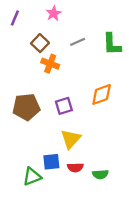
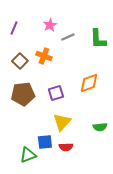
pink star: (54, 13) -> (50, 25), moved
purple line: (15, 18) -> (14, 28), moved
brown square: (40, 43) -> (20, 61), moved
green semicircle: (100, 174) -> (100, 127), moved

